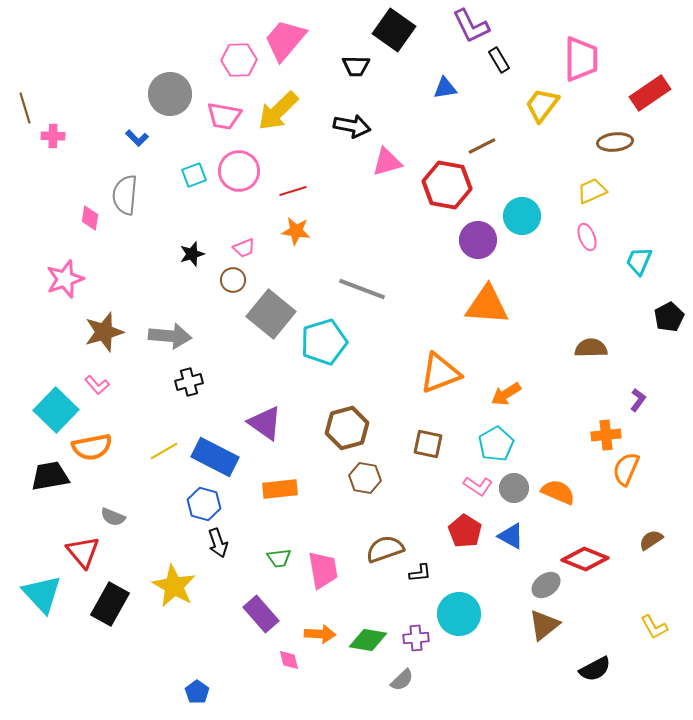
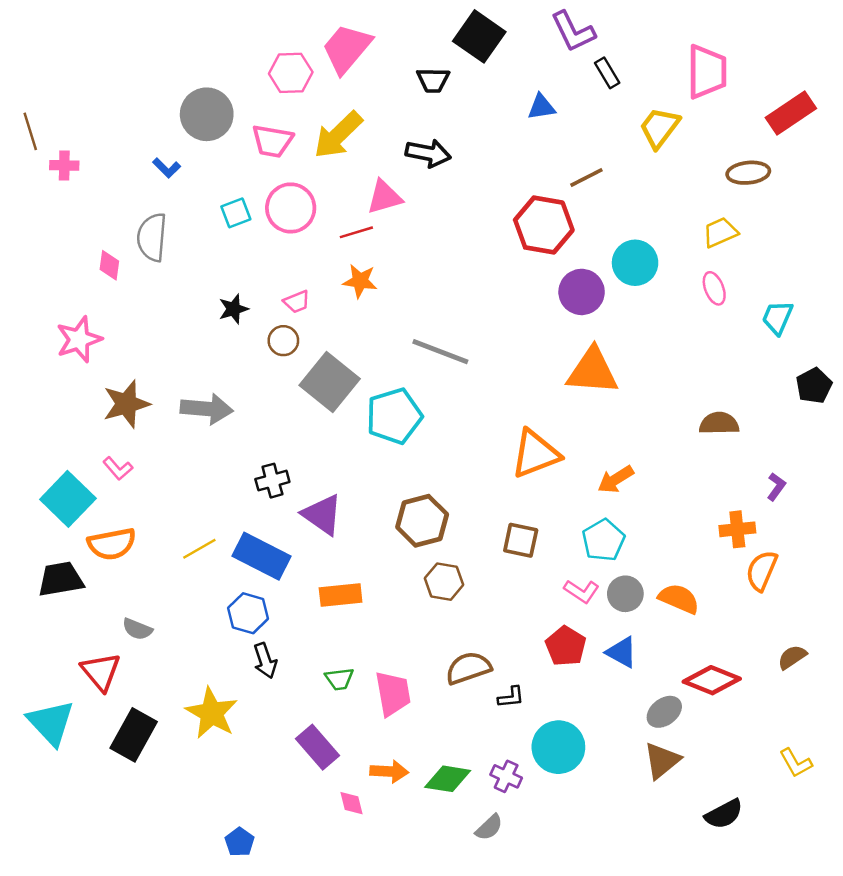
pink triangle: (387, 162) -> (384, 197), moved
black cross: (189, 382) -> (272, 481), moved
purple cross: (416, 638) -> (506, 776), turned 30

